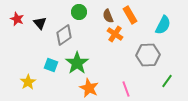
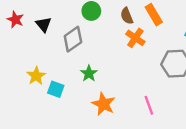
green star: (77, 63) -> (89, 73), size x0.6
cyan square: (51, 65) -> (56, 89), moved
yellow star: (28, 82) -> (36, 76), moved

